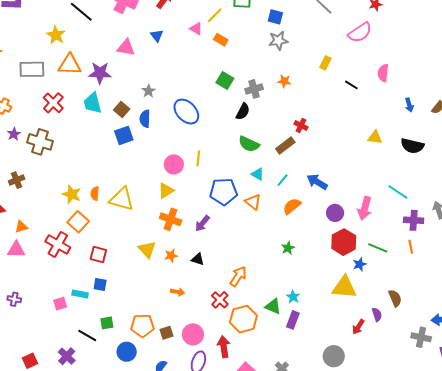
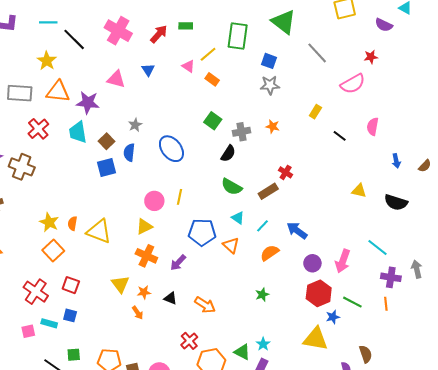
red cross: (58, 244) -> (36, 292), moved
orange arrow: (238, 276) -> (205, 305), moved, turned 85
orange arrow: (178, 292) -> (138, 313), moved, turned 40

